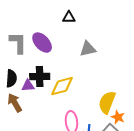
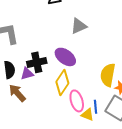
purple ellipse: (42, 43) -> (65, 57), moved
yellow diamond: (62, 86) -> (62, 82), moved, turned -30

